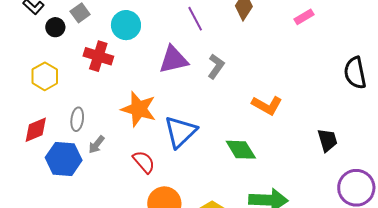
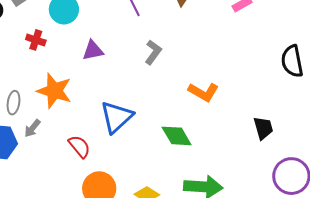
red cross: (98, 56) -> (36, 40), size x0.7
purple triangle: (173, 60) -> (93, 50), moved, size x0.7
orange star: (139, 109) -> (54, 91), moved

